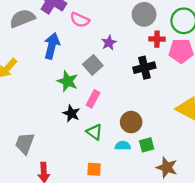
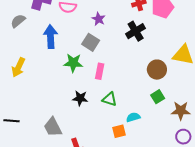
gray semicircle: (22, 18) -> (18, 21), size x0.7
black star: (71, 114) -> (80, 98), moved
brown circle: (131, 122) -> (157, 70), moved
gray trapezoid: (25, 143) -> (53, 127), turned -30
cyan semicircle: (123, 146) -> (133, 117), moved

